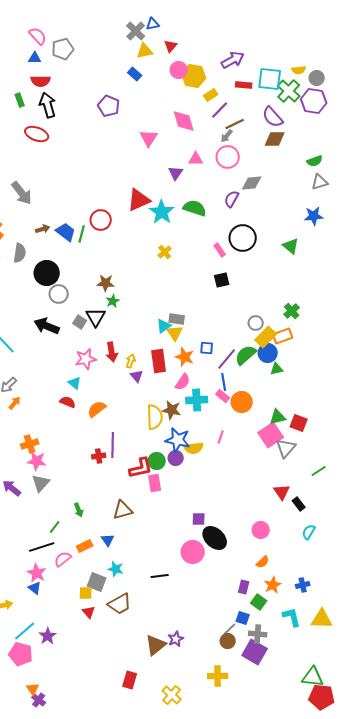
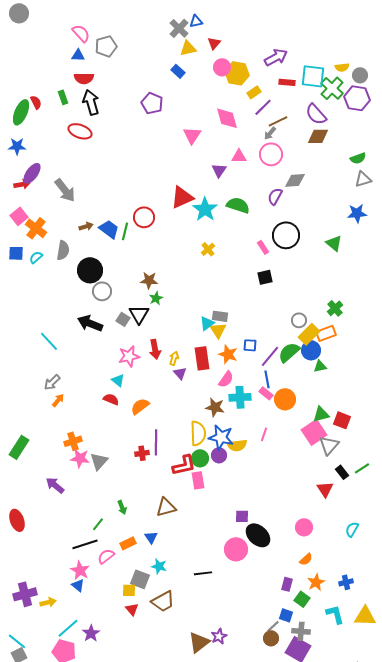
yellow semicircle: (155, 417) -> (198, 433), moved
gray triangle: (41, 483) -> (99, 461), moved
black rectangle: (299, 504) -> (342, 472), moved

